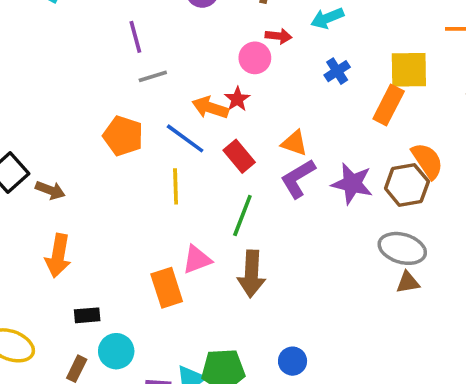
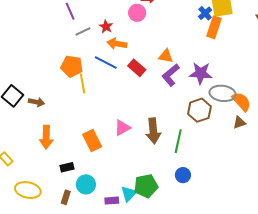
blue cross: (337, 71) -> (205, 13), moved
red star: (237, 99) -> (106, 27), moved
orange semicircle: (427, 161) -> (241, 102), moved
brown hexagon: (407, 185) -> (199, 110), moved
yellow line: (176, 186) -> (83, 83), moved
green line: (242, 215) -> (178, 141), moved
gray ellipse: (402, 248) -> (223, 93), moved
orange rectangle: (167, 288) -> (92, 140), moved

